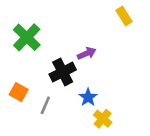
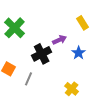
yellow rectangle: (124, 16) -> (83, 23), moved
blue star: (88, 97) -> (79, 53), moved

